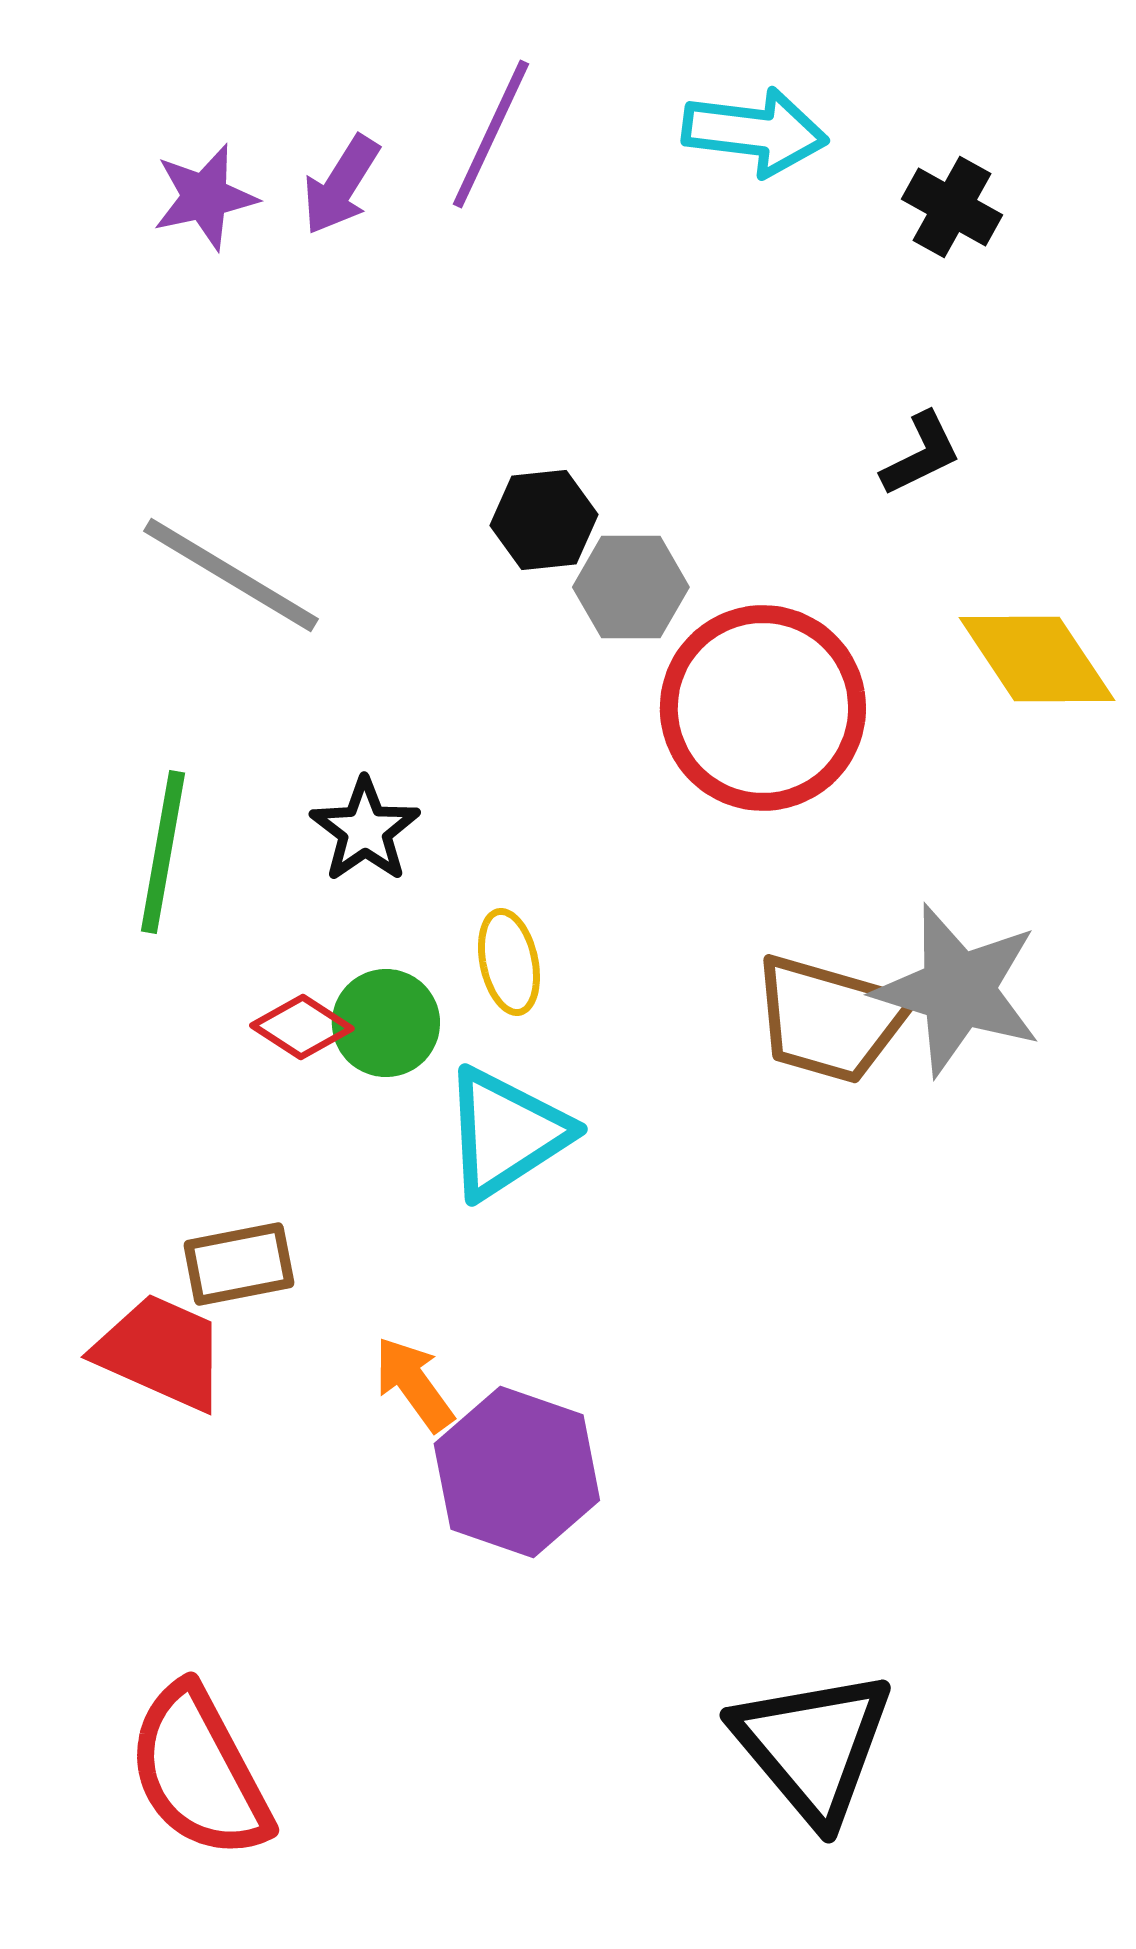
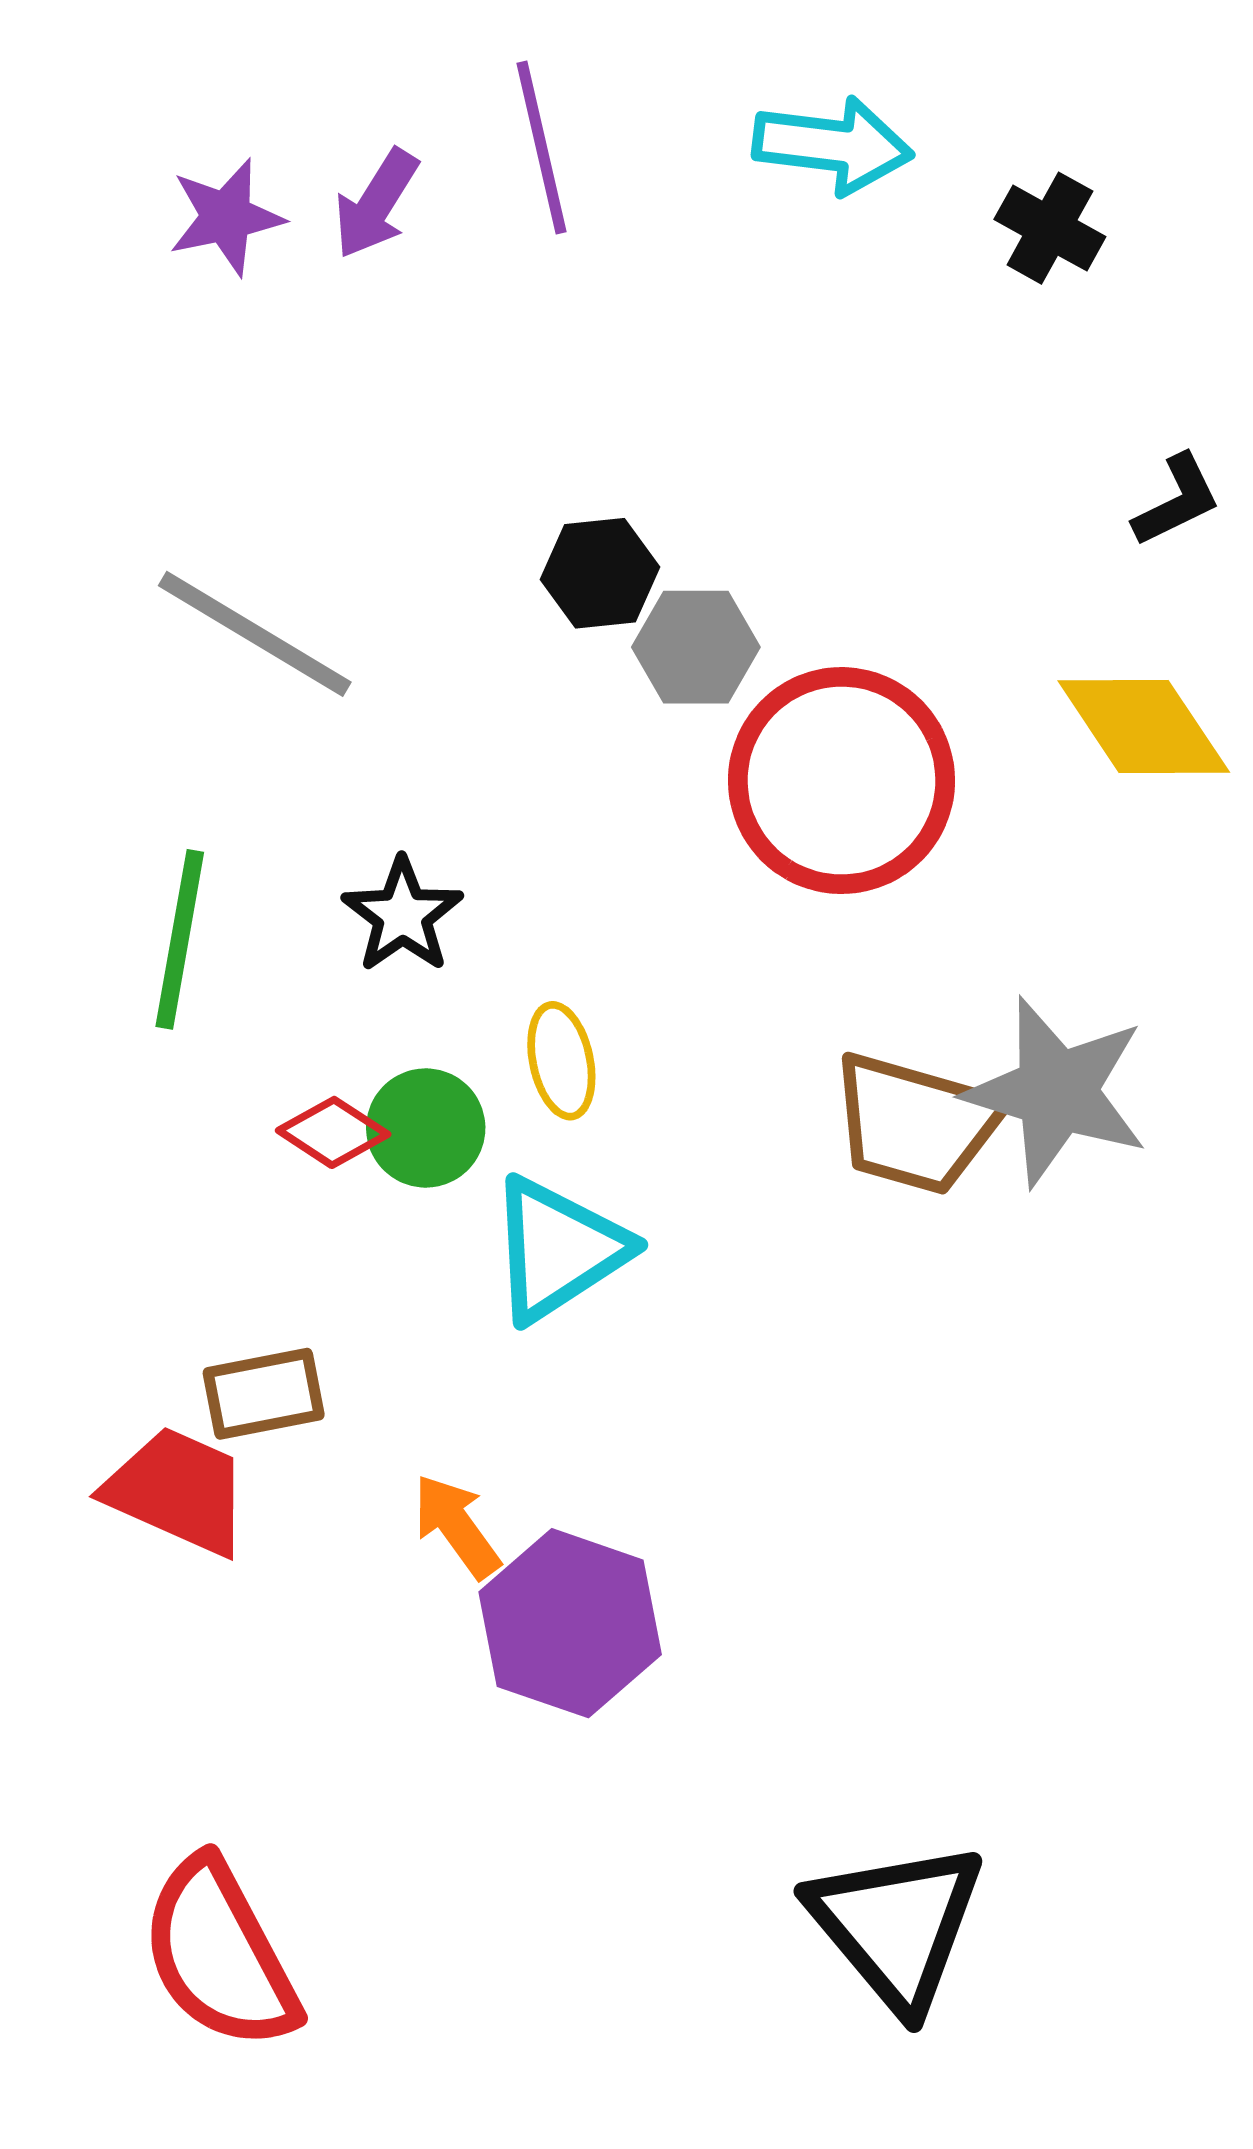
purple line: (491, 134) -> (542, 148), turned -38
black L-shape: (921, 454) -> (1177, 500), moved

